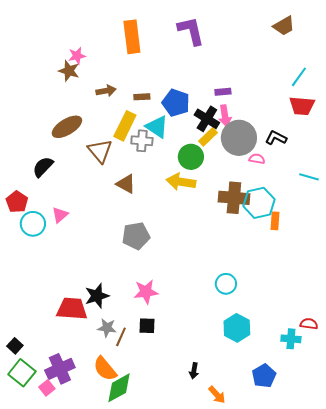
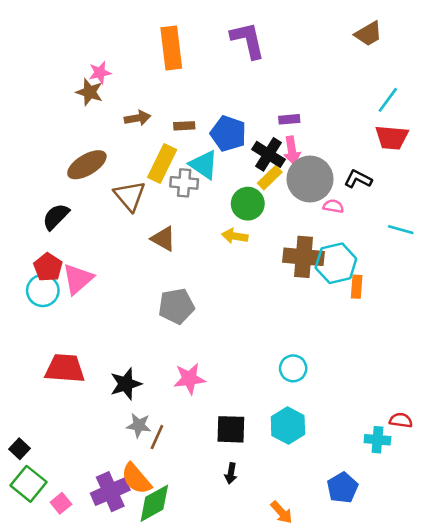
yellow arrow: (181, 182) -> (235, 236), size x0.7
red pentagon: (17, 202) -> (48, 267), moved
pink triangle: (60, 215) -> (78, 279), size x1.5
red trapezoid: (72, 309) -> (65, 368), moved
black square: (147, 326) -> (231, 429), moved, size x1.4
cyan hexagon: (237, 328) -> (288, 425), moved
purple cross: (60, 369) -> (110, 492), moved
black arrow: (194, 371) -> (231, 473), moved

